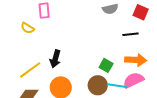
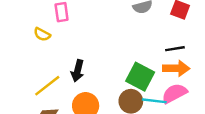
black line: (130, 34) -> (175, 49), moved
green square: (106, 65) -> (140, 77), size x1.6

